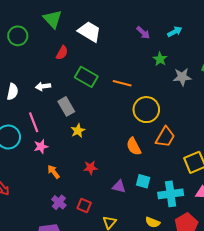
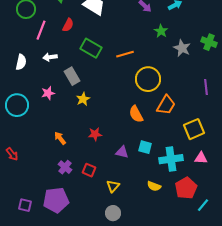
gray star: (182, 77) -> (182, 48), turned 30
orange line: (122, 83) -> (125, 54), turned -30
pink line: (34, 122) -> (41, 30), moved, turned 42
pink star: (41, 146) -> (48, 93), moved

